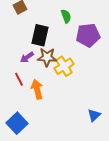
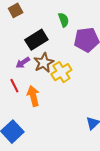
black rectangle: (40, 35) -> (36, 40), turned 45
brown star: (47, 57) -> (44, 63), turned -30

